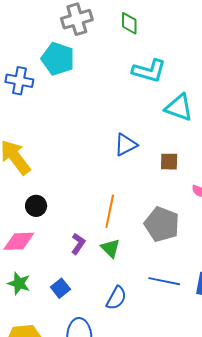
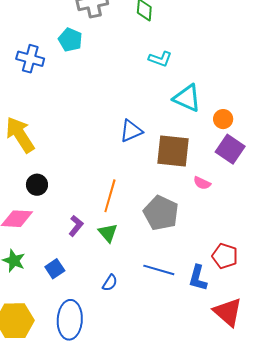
cyan pentagon: (58, 59) -> (70, 40), size x0.7
cyan L-shape: (149, 71) -> (160, 59), size x0.7
brown square: (169, 162) -> (173, 151), size x1.8
blue semicircle: (116, 298) -> (110, 283), size x0.7

